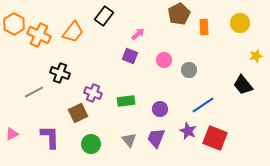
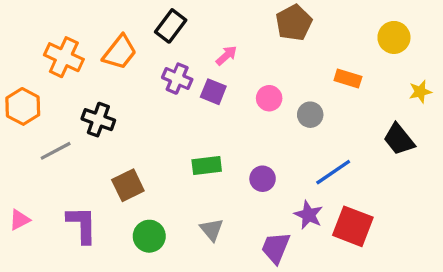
orange hexagon: (14, 24) -> (23, 106), moved
orange rectangle: (204, 27) -> (348, 79), moved, turned -70
purple cross: (93, 93) -> (177, 79), moved
purple trapezoid: (156, 138) -> (276, 248), moved

